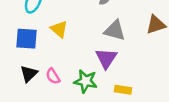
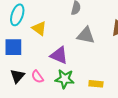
yellow triangle: (59, 29) -> (39, 28), moved
purple triangle: (106, 58) -> (59, 55), moved, turned -36

